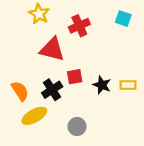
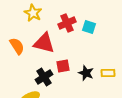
cyan square: (123, 19) -> (89, 27), moved
orange semicircle: (20, 91) -> (17, 46), moved

